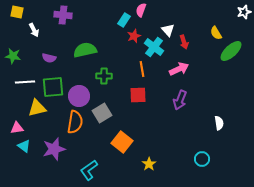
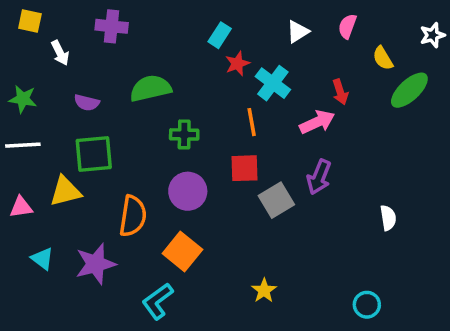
pink semicircle: (141, 10) -> (347, 26), moved
white star: (244, 12) -> (432, 35), moved
white triangle: (168, 30) -> (298, 32), moved, turned 40
red arrow: (184, 42) -> (340, 92), moved
white line: (25, 82) -> (23, 145), moved
purple circle: (79, 96) -> (188, 191), moved
gray square: (102, 113) -> (276, 200), moved
pink triangle: (17, 128) -> (21, 207), moved
orange square: (122, 142) -> (182, 251), moved
cyan circle: (202, 159) -> (367, 305), moved

